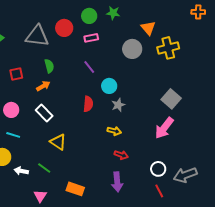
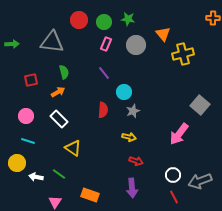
red circle: (64, 28) -> (79, 20), moved
pink rectangle: (91, 38) -> (106, 44), turned -56
gray circle: (132, 49) -> (136, 45), moved
gray square: (171, 99) -> (200, 105), moved

